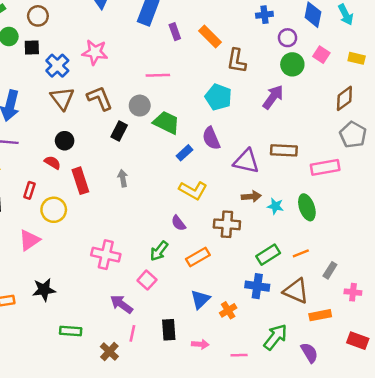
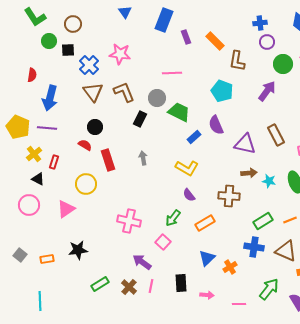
purple circle: (288, 38) -> (267, 42), moved
brown rectangle: (284, 150) -> (276, 135), turned 60
red rectangle: (29, 190) -> (54, 162), moved
yellow L-shape: (193, 190) -> (187, 168), moved
green rectangle: (71, 331) -> (100, 284), turned -36
brown cross: (109, 352) -> (129, 287), moved

